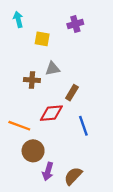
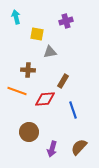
gray triangle: (53, 69) -> (50, 52), moved
orange line: (19, 126) -> (17, 91), moved
purple arrow: (48, 171) -> (52, 149), moved
brown semicircle: (73, 176) -> (79, 147), moved

